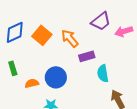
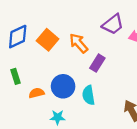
purple rectangle: (87, 56) -> (97, 63), turned -42
cyan semicircle: (103, 73) -> (89, 95), moved

